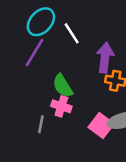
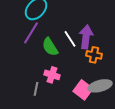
white line: (72, 33) -> (70, 39), moved
green semicircle: (63, 86) -> (50, 47), moved

